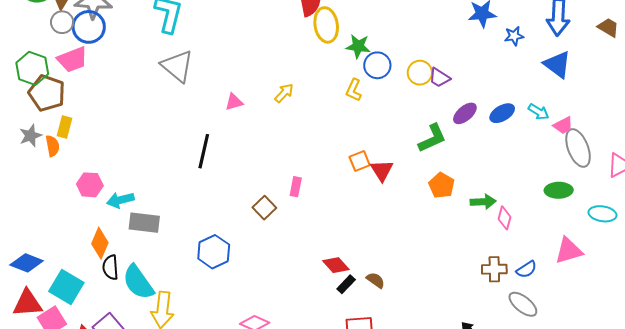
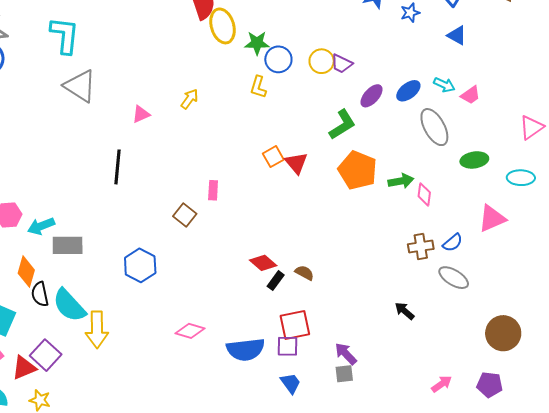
blue triangle: (557, 64) -> (457, 35), size x0.7
gray ellipse: (578, 148) -> (434, 127), moved
orange pentagon: (442, 185) -> (358, 170), size x1.5

